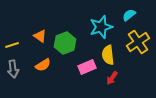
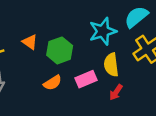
cyan semicircle: (129, 15) -> (136, 17), size x1.5
orange semicircle: (43, 65) -> (53, 83), moved

